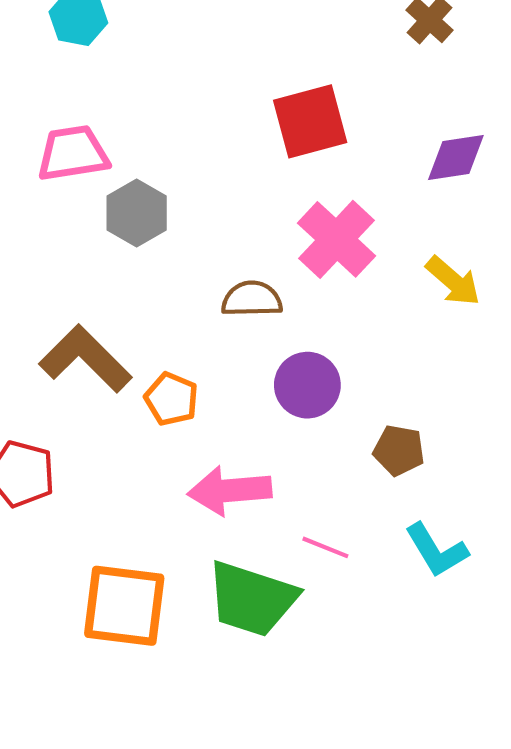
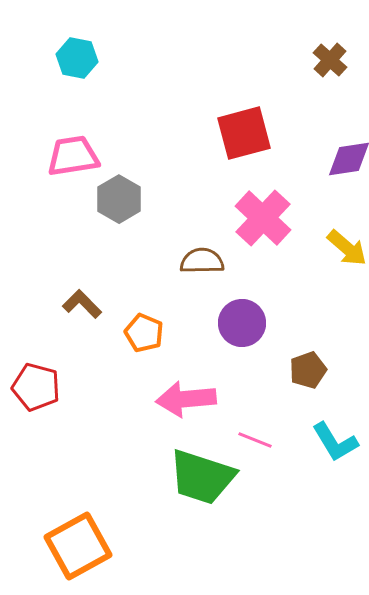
brown L-shape: (85, 359) -> (82, 304), size x0.6
brown pentagon: (399, 450) -> (308, 370), turned -30
orange square: (124, 606) -> (78, 546), moved, turned -36

